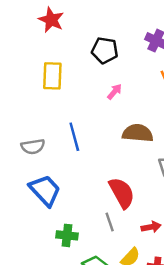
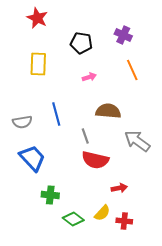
pink arrow: (114, 92) -> (89, 77), turned 32
red semicircle: (122, 193) -> (95, 160), turned 132
gray line: (110, 222) -> (85, 136), moved

